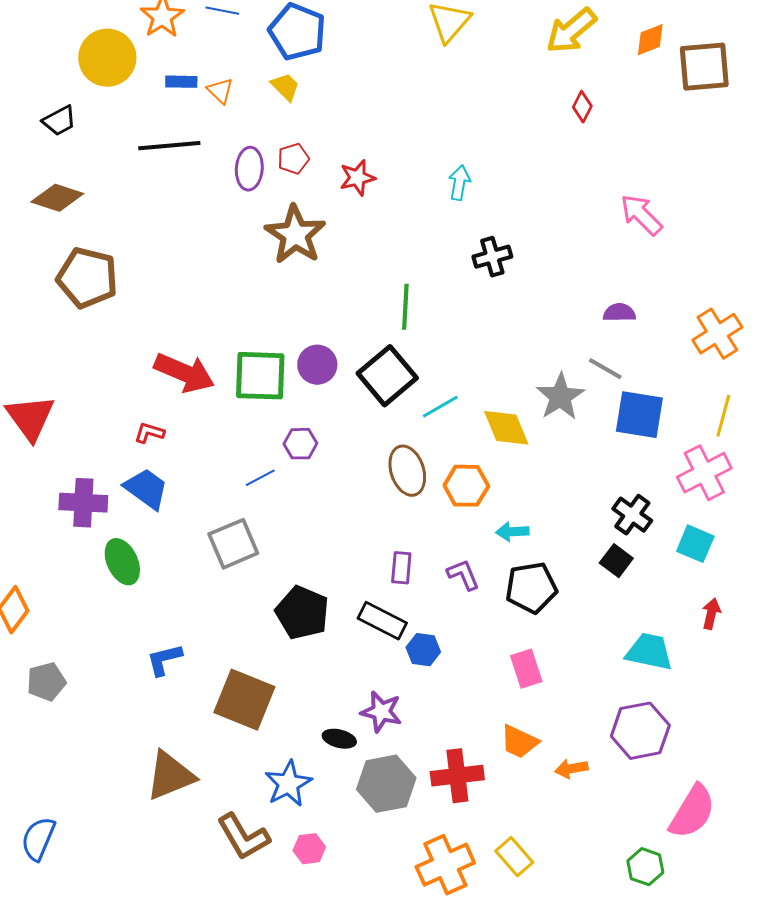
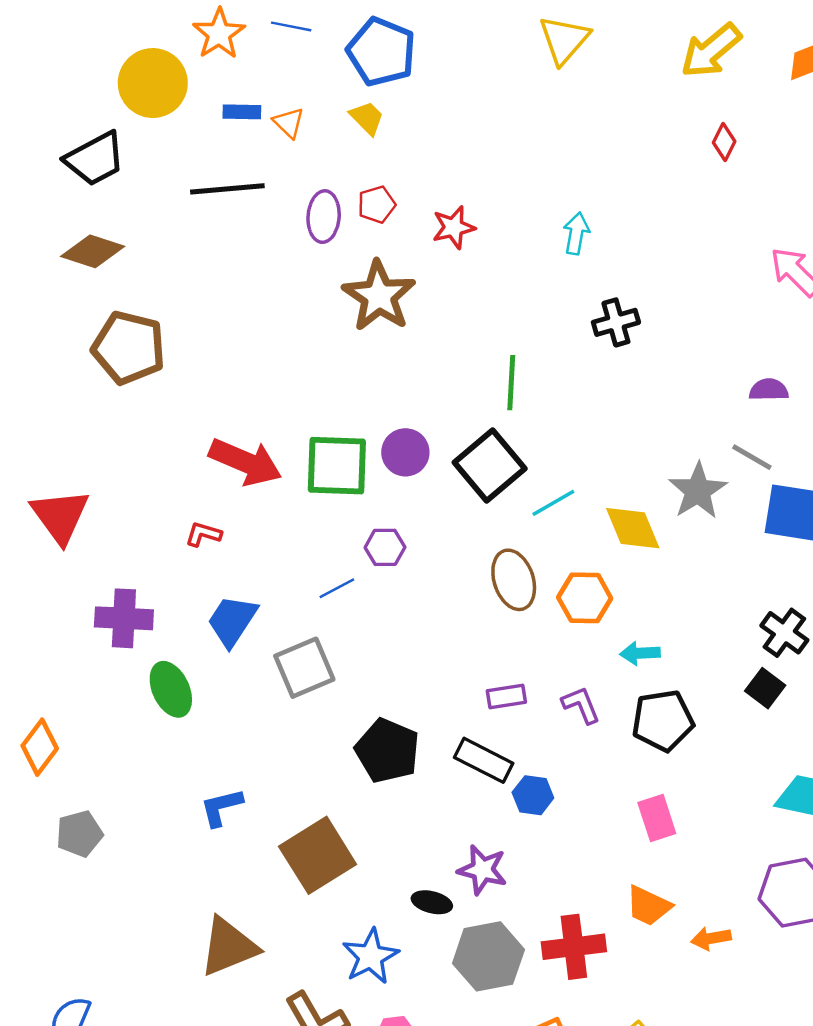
black trapezoid: (59, 121) -> (95, 159), size x1.5
blue trapezoid: (146, 489) -> (232, 621), moved, turned -93
purple rectangle: (401, 568) -> (506, 697), turned 76
brown square: (244, 700) -> (318, 855), turned 36

